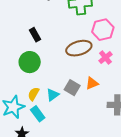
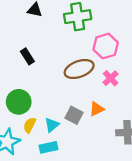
green circle: (30, 62) -> (19, 102), moved
cyan rectangle: (38, 114) -> (49, 147), moved, turned -63

